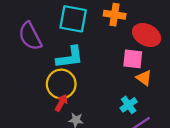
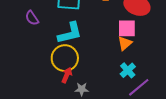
purple semicircle: (30, 36) -> (32, 18), size x0.6
orange triangle: (144, 78) -> (125, 43), moved, turned 49

